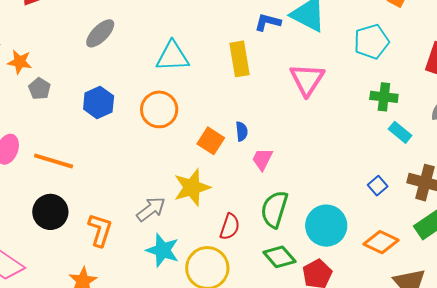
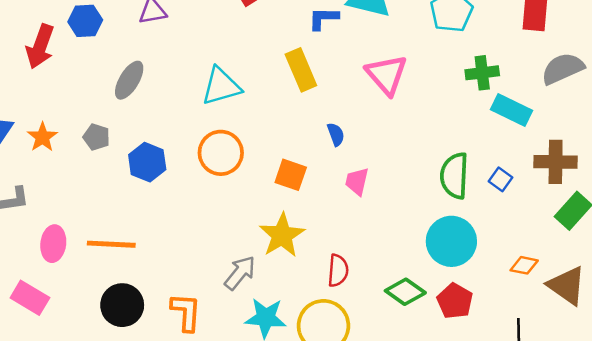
orange star: (20, 62) -> (42, 137), turned -30
gray pentagon: (39, 89) -> (96, 137), moved
blue semicircle: (242, 131) -> (336, 134), moved
cyan rectangle: (400, 132) -> (512, 110), size x1.4
green semicircle: (274, 209) -> (454, 176), moved
orange diamond: (381, 242) -> (524, 265), moved, size x0.7

